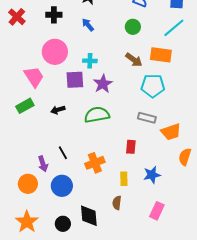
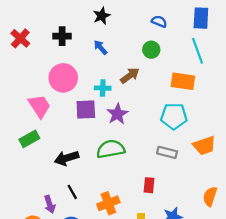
cyan line: (174, 28) -> (198, 51), turned -70
brown arrow: (134, 60) -> (130, 76), moved, turned -72
black arrow: (58, 110) -> (67, 158), moved, size x1.5
orange trapezoid: (171, 132) -> (204, 146), moved

